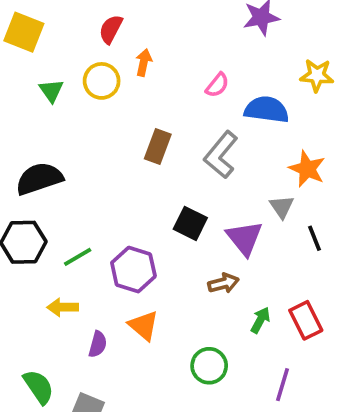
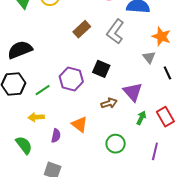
brown rectangle: (158, 147) -> (82, 29), turned 30
purple triangle: (244, 238) -> (133, 92), moved
purple hexagon: (133, 270) -> (71, 79), moved
brown arrow: (223, 283) -> (109, 103), moved
green semicircle: (39, 387) -> (24, 145), moved

